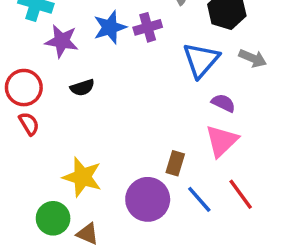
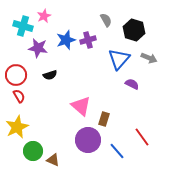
pink triangle: (222, 141) -> (81, 106), moved, turned -35
yellow star: (82, 177) -> (17, 127), moved, turned 30
blue line: (199, 199) -> (117, 151), moved

